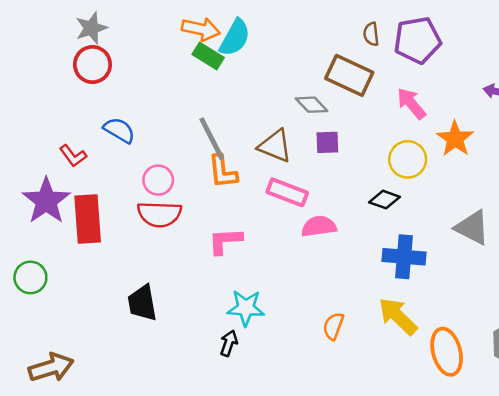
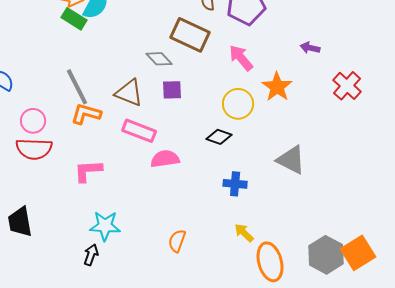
orange L-shape: (223, 172) -> (86, 114), turned 112
blue cross: (404, 257) -> (235, 184), size x0.7
yellow arrow: (398, 316) -> (244, 233), moved, size x0.6

